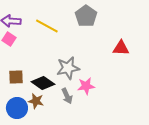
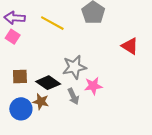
red triangle: (121, 48) -> (130, 46), turned 30

